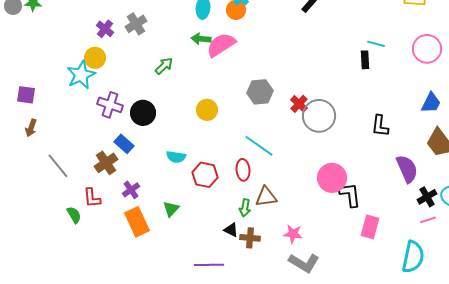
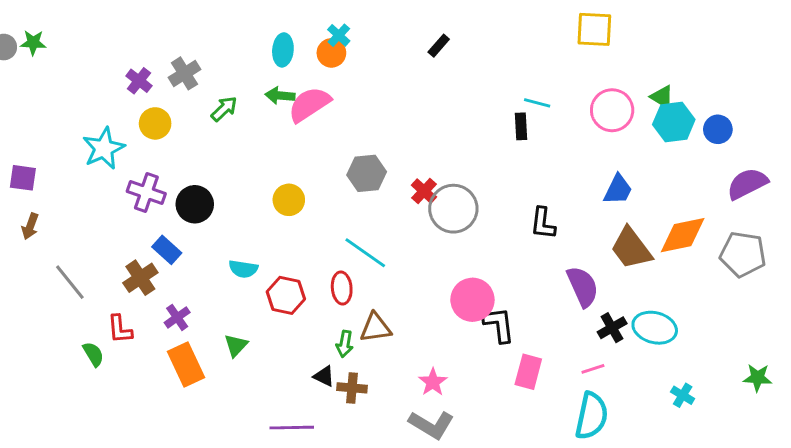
yellow circle: (95, 58) -> (155, 123), moved
green arrow: (164, 66) -> (224, 109), moved
pink line: (428, 220) -> (593, 369), moved
pink star: (293, 234) -> (433, 382), moved, turned 30

